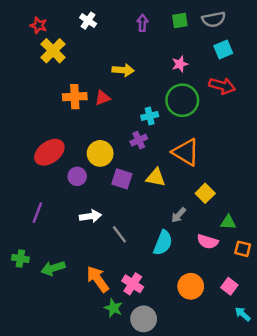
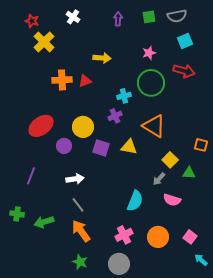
gray arrow: (179, 215) -> (159, 179), moved
green triangle: (228, 222) -> (189, 173), moved
gray line: (119, 234) -> (78, 205), moved
orange square: (243, 249) -> (201, 145), moved
pink cross: (133, 284) -> (124, 235), moved, turned 30
green star: (113, 308) -> (80, 262), moved

